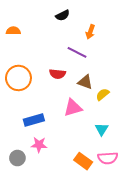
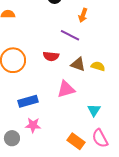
yellow semicircle: (103, 94) -> (98, 66), moved, turned 56
pink semicircle: (108, 158) -> (100, 138), turned 66

